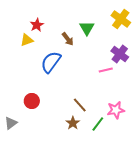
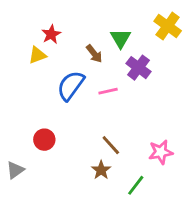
purple cross: (120, 54) -> (139, 68), moved
pink line: (106, 70) -> (108, 91), moved
green line: (98, 124) -> (136, 185), moved

